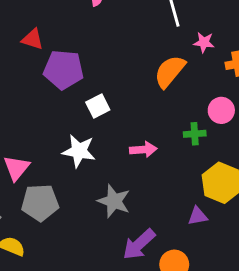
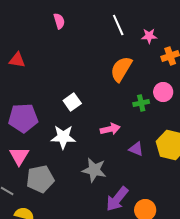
pink star: (204, 42) -> (149, 36), moved
purple pentagon: (64, 70) -> (23, 118), moved
green cross: (195, 134) -> (141, 103), moved
purple triangle: (198, 216) -> (136, 149), moved, turned 42

